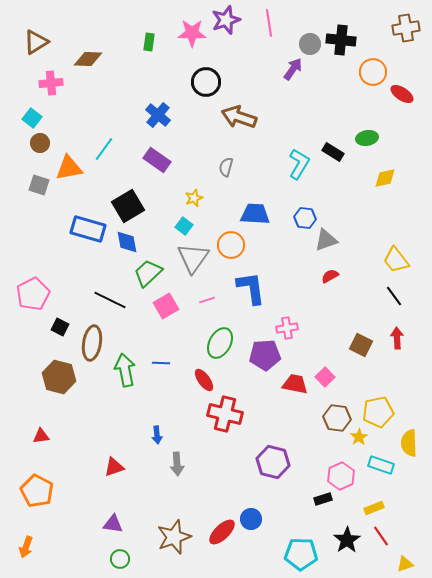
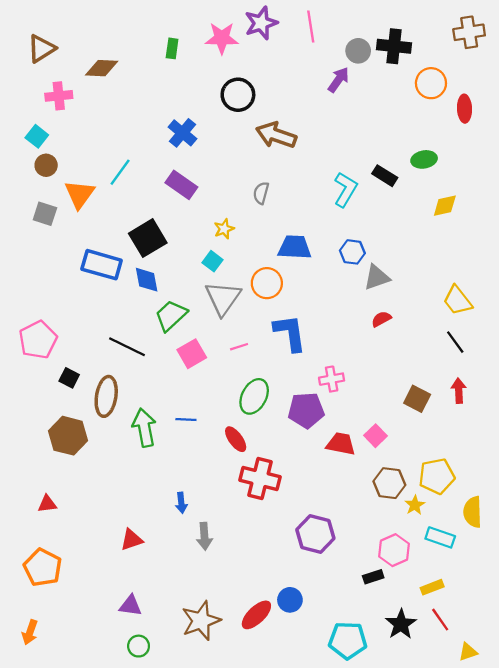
red ellipse: (402, 94) -> (464, 109), turned 55
orange triangle: (69, 168) -> (80, 194), turned -44

